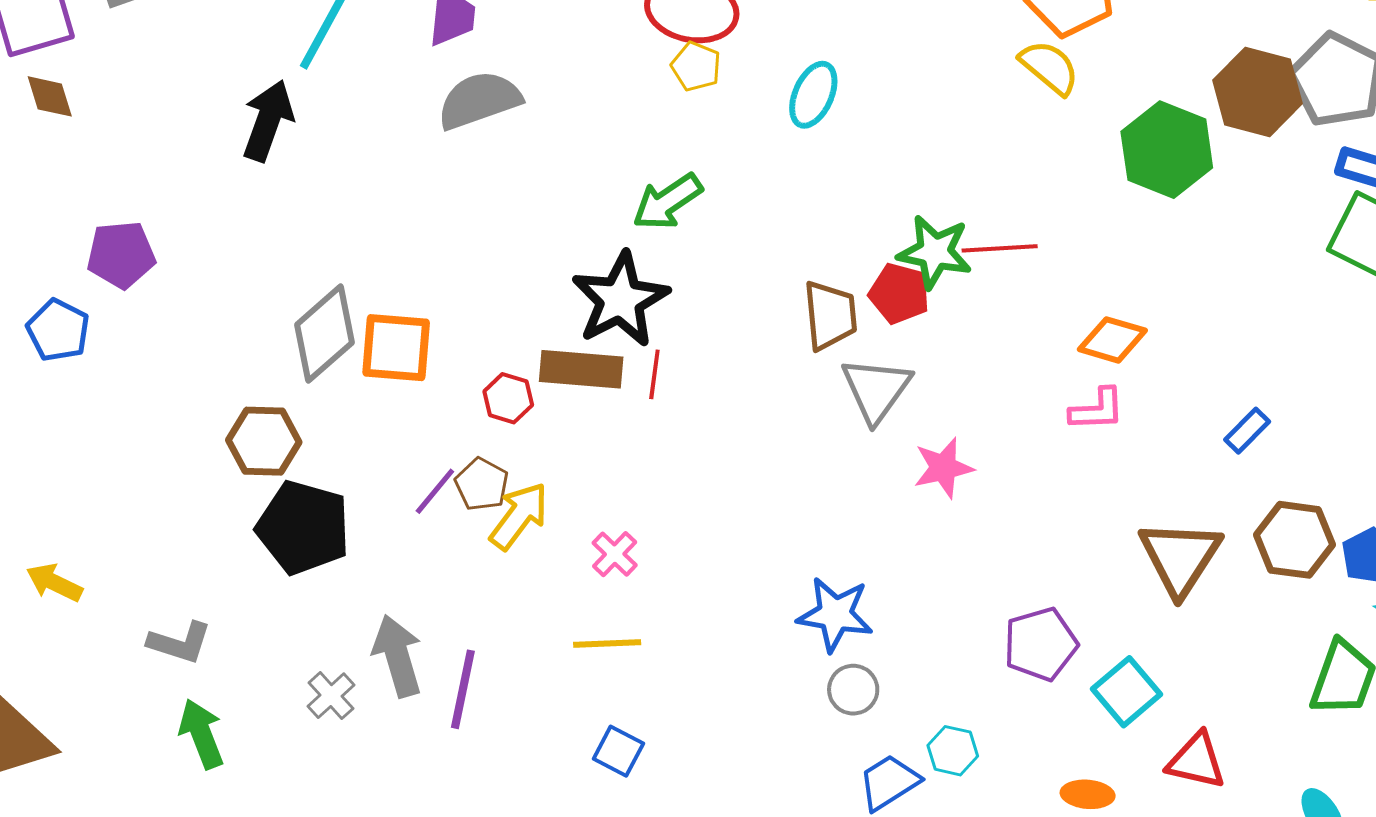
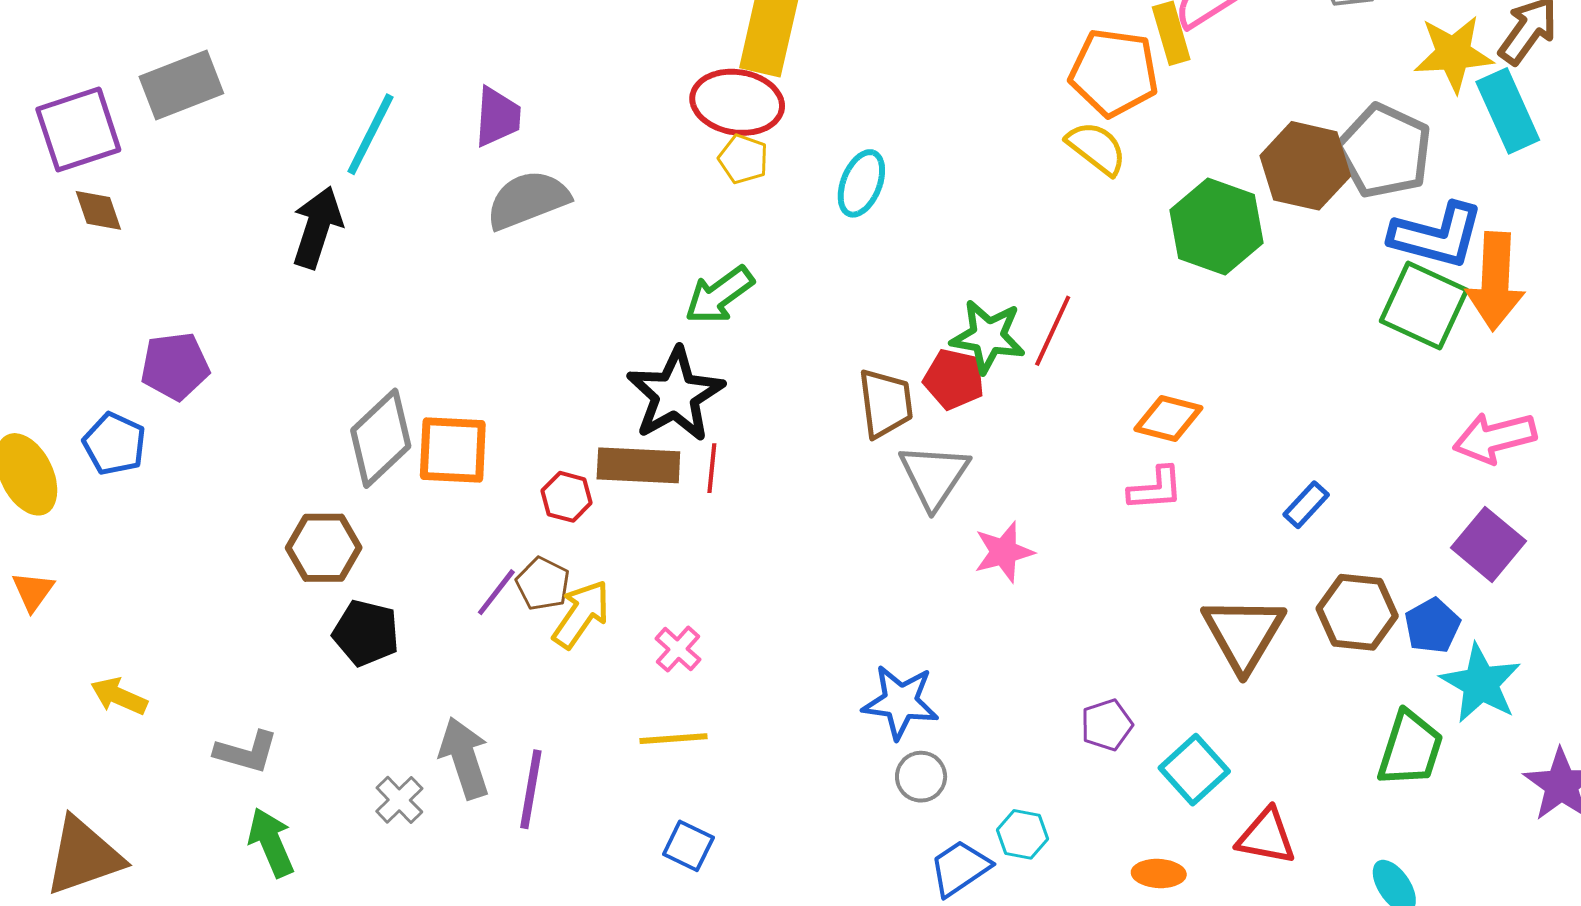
red line: (1000, 248) -> (1053, 331), turned -60
black pentagon: (303, 528) -> (366, 633), size x0.7
purple pentagon: (1041, 644) -> (1107, 725), size x0.7

